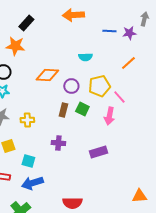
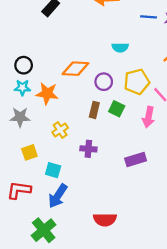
orange star: (15, 46) -> (47, 93), moved
yellow cross: (27, 120) -> (60, 130), moved, turned -32
blue arrow: (32, 183) -> (58, 196), turned -40

